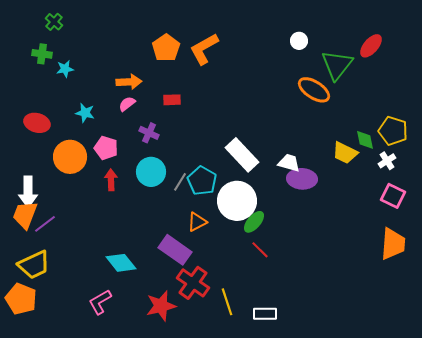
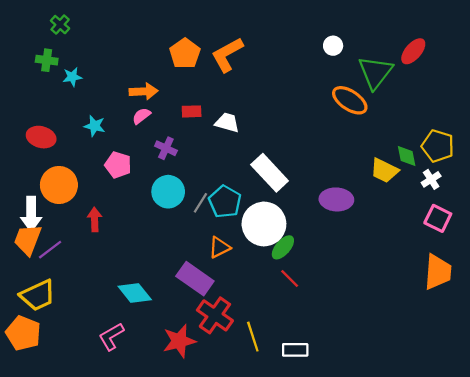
orange circle: (70, 157) -> (59, 185), moved
white trapezoid: (289, 163) -> (227, 123), moved
red arrow: (111, 180) -> (95, 220), moved

